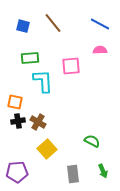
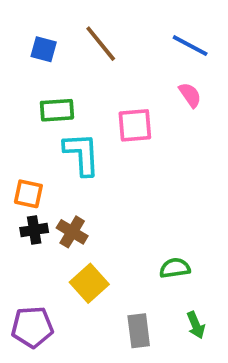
pink semicircle: (100, 50) -> (190, 95), turned 56
green semicircle: (92, 141) -> (175, 268), turned -35

